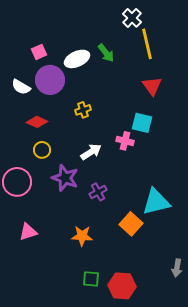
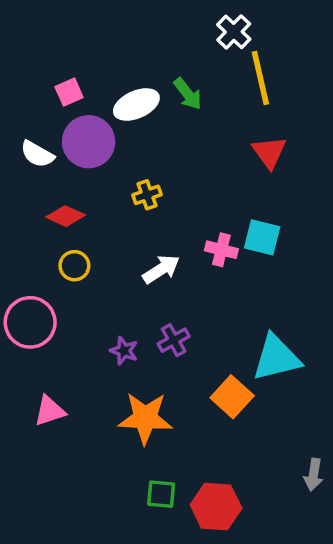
cyan square: (142, 123) -> (262, 237), moved
purple star: (65, 178) -> (124, 351), moved, size x0.6
orange star: (82, 236) -> (145, 418), size x1.4

